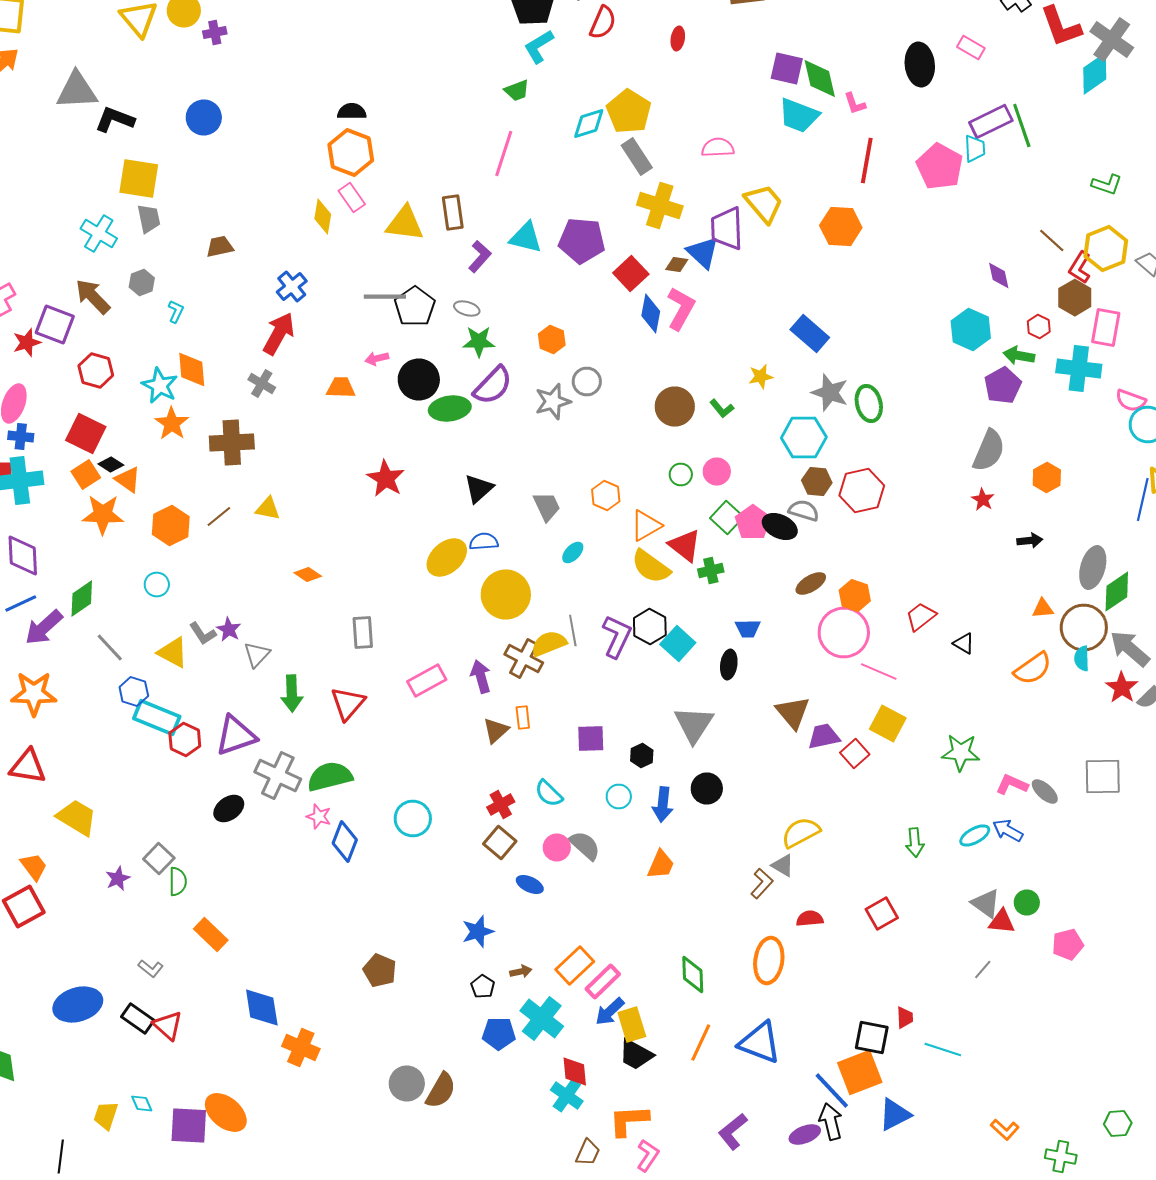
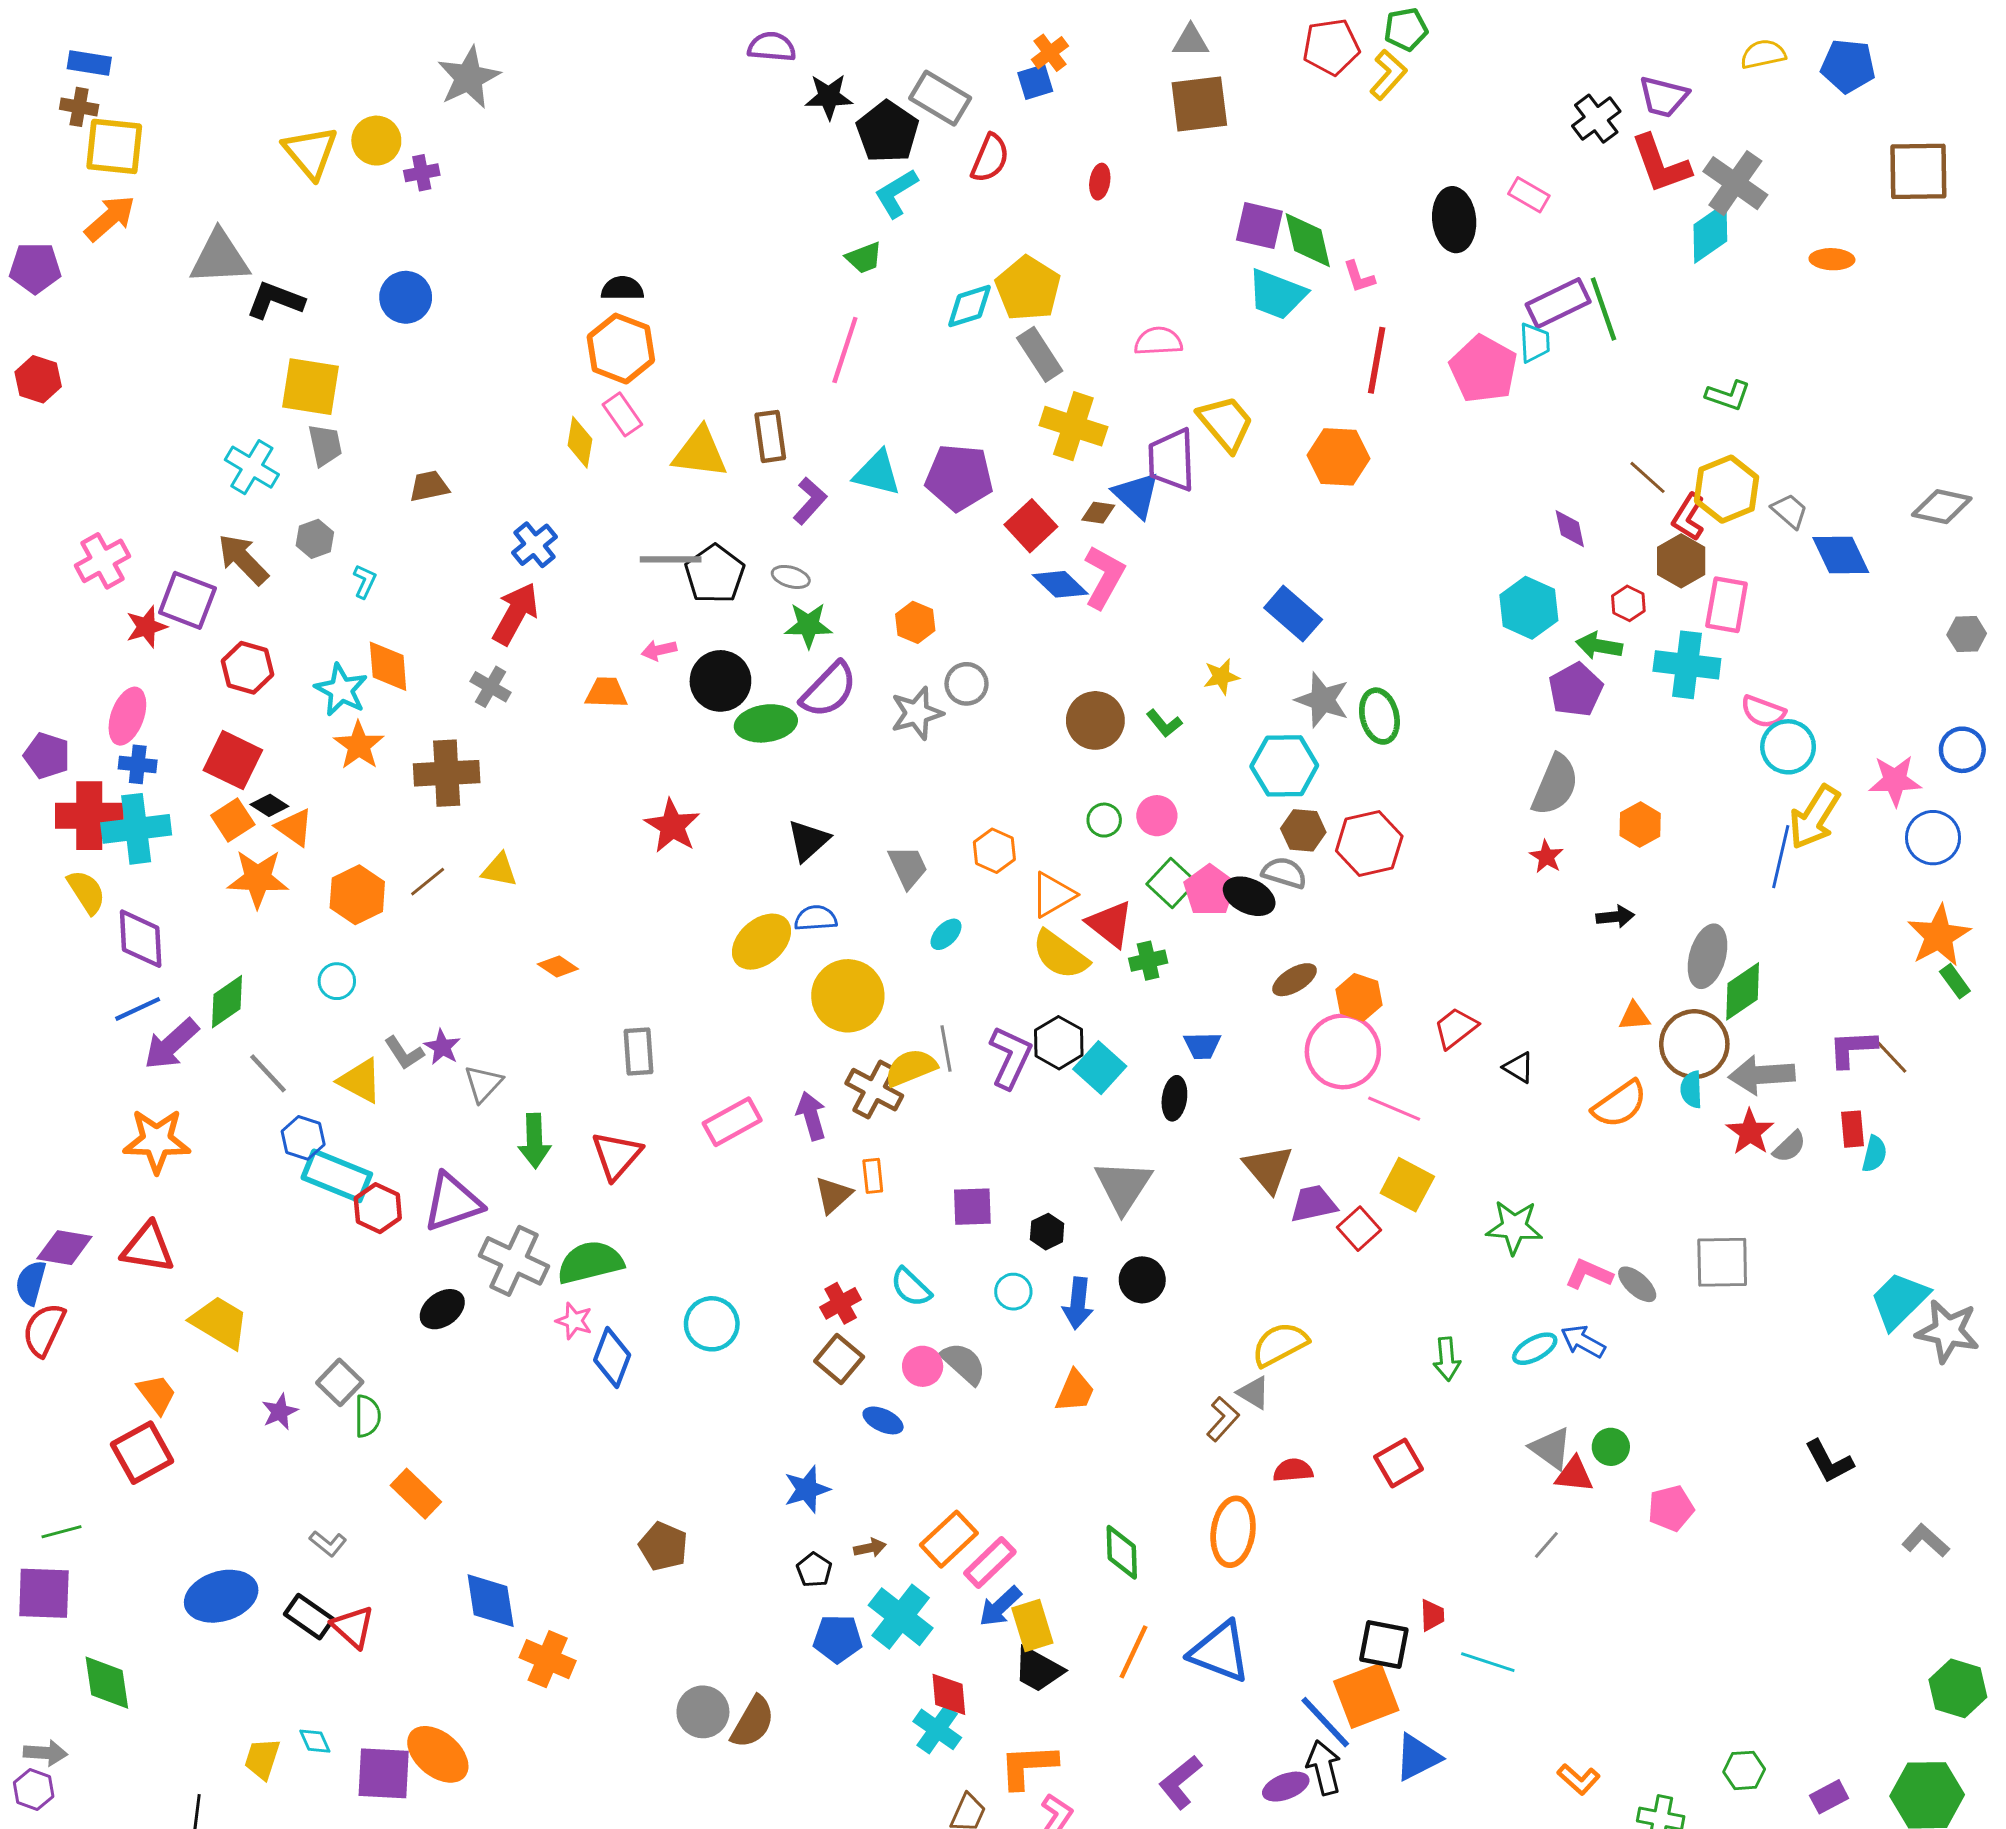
blue diamond: (651, 314) -> (1060, 584), turned -57
gray arrow: (1130, 648) -> (1762, 1075), turned -45

